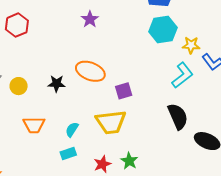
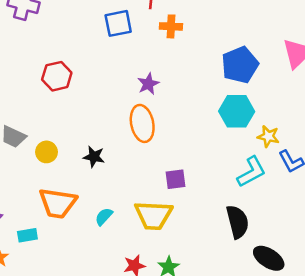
orange ellipse: (90, 71) -> (142, 123), moved, turned 48
orange trapezoid: (34, 125) -> (58, 203), size x1.4
cyan rectangle: (68, 154) -> (27, 235), moved

